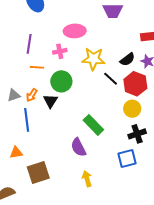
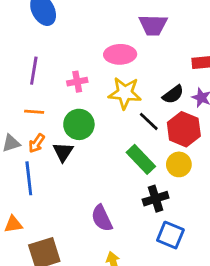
pink ellipse: (75, 31) -> (120, 54), moved
orange line: (37, 67) -> (34, 112), moved
green rectangle: (93, 125) -> (141, 159), moved
black cross: (137, 134) -> (156, 199), moved
blue square: (127, 158) -> (170, 235), turned 36

